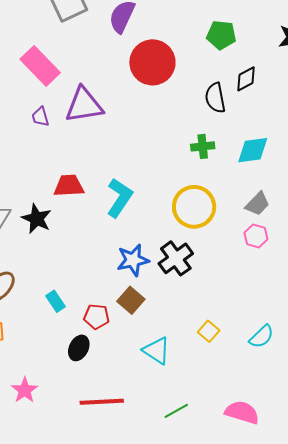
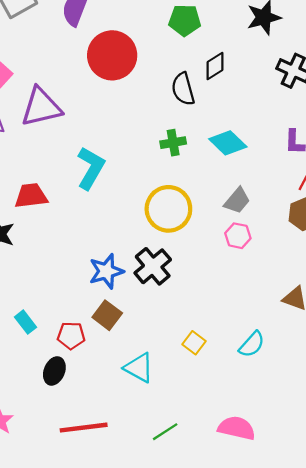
cyan diamond: (253, 150) -> (228, 143), turned 56
cyan L-shape: (119, 198) -> (91, 168), moved

